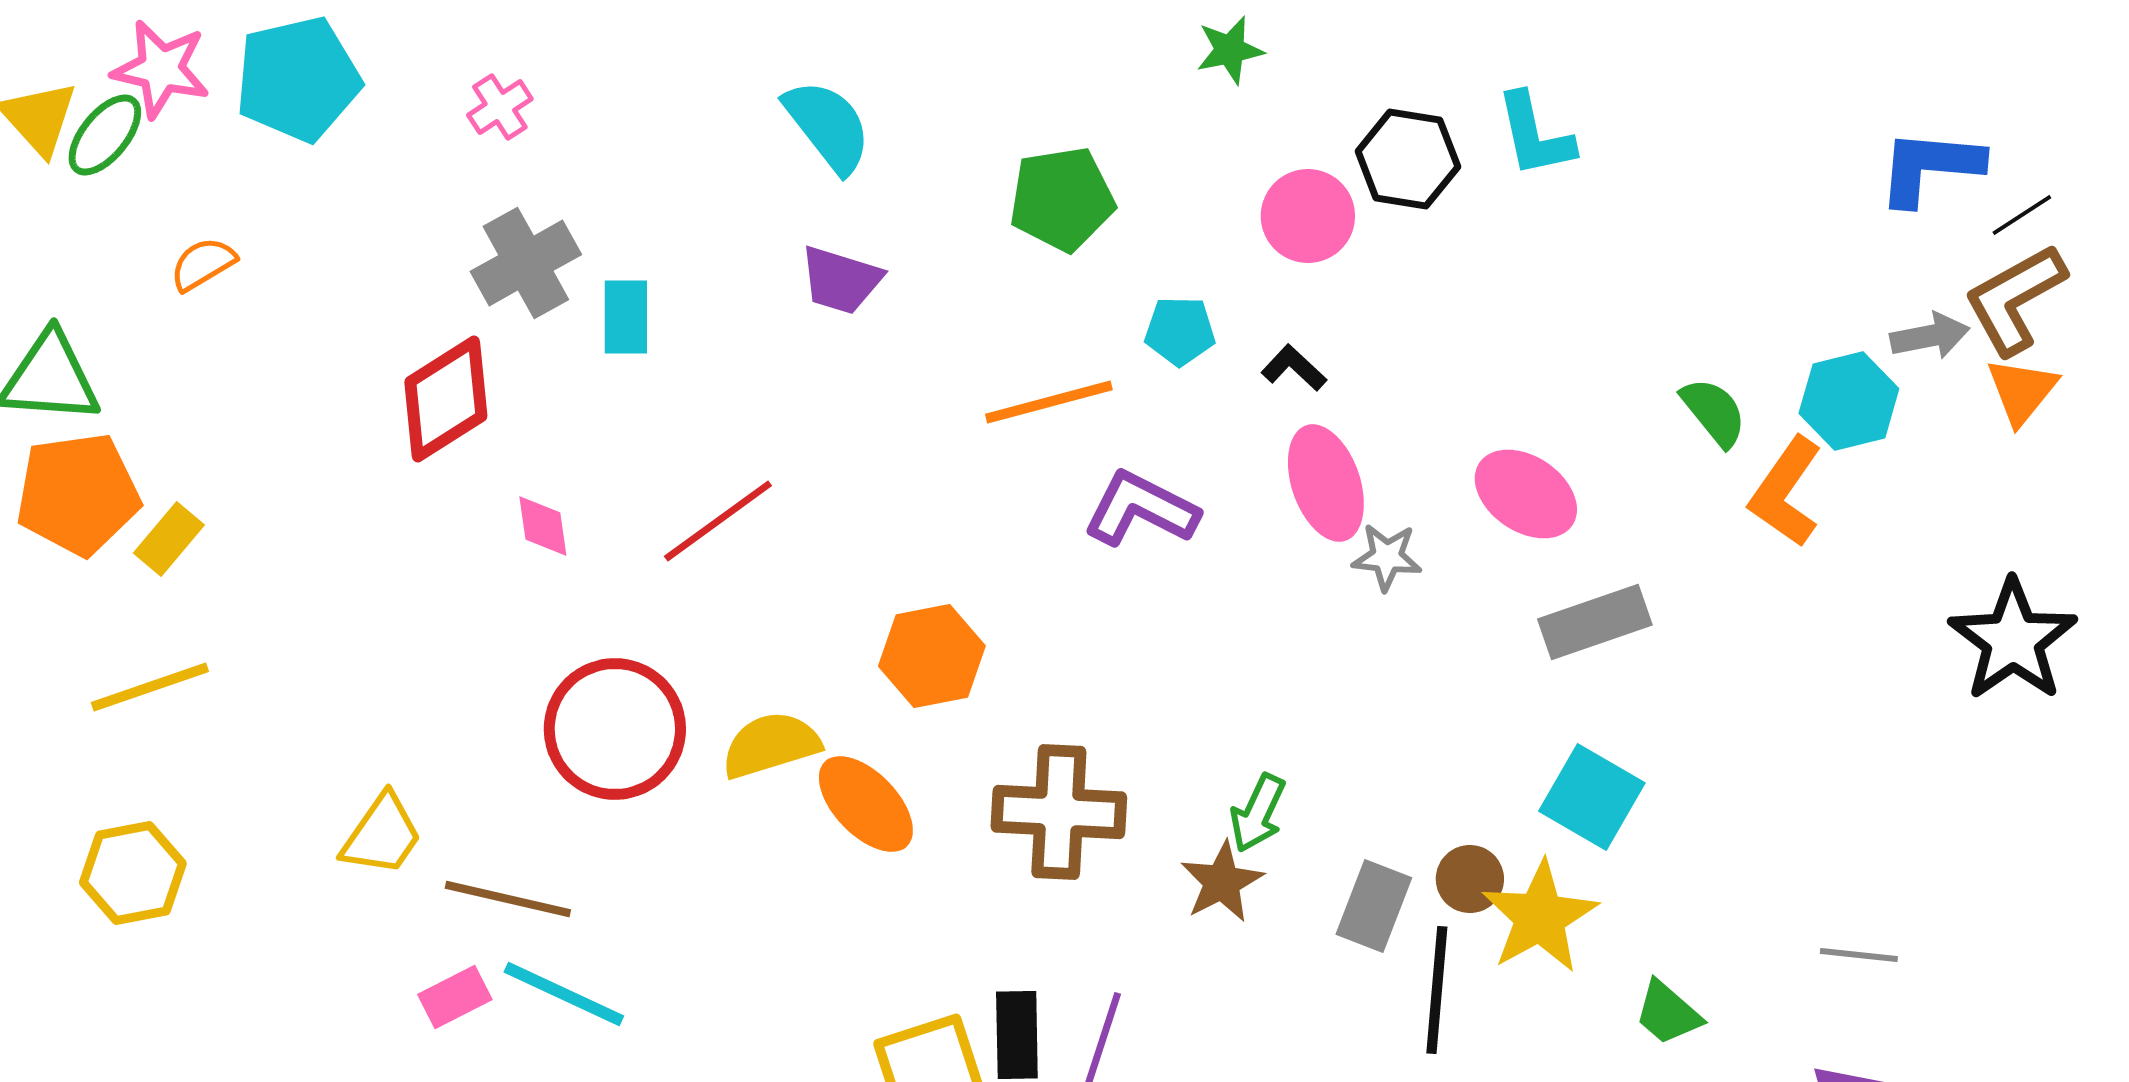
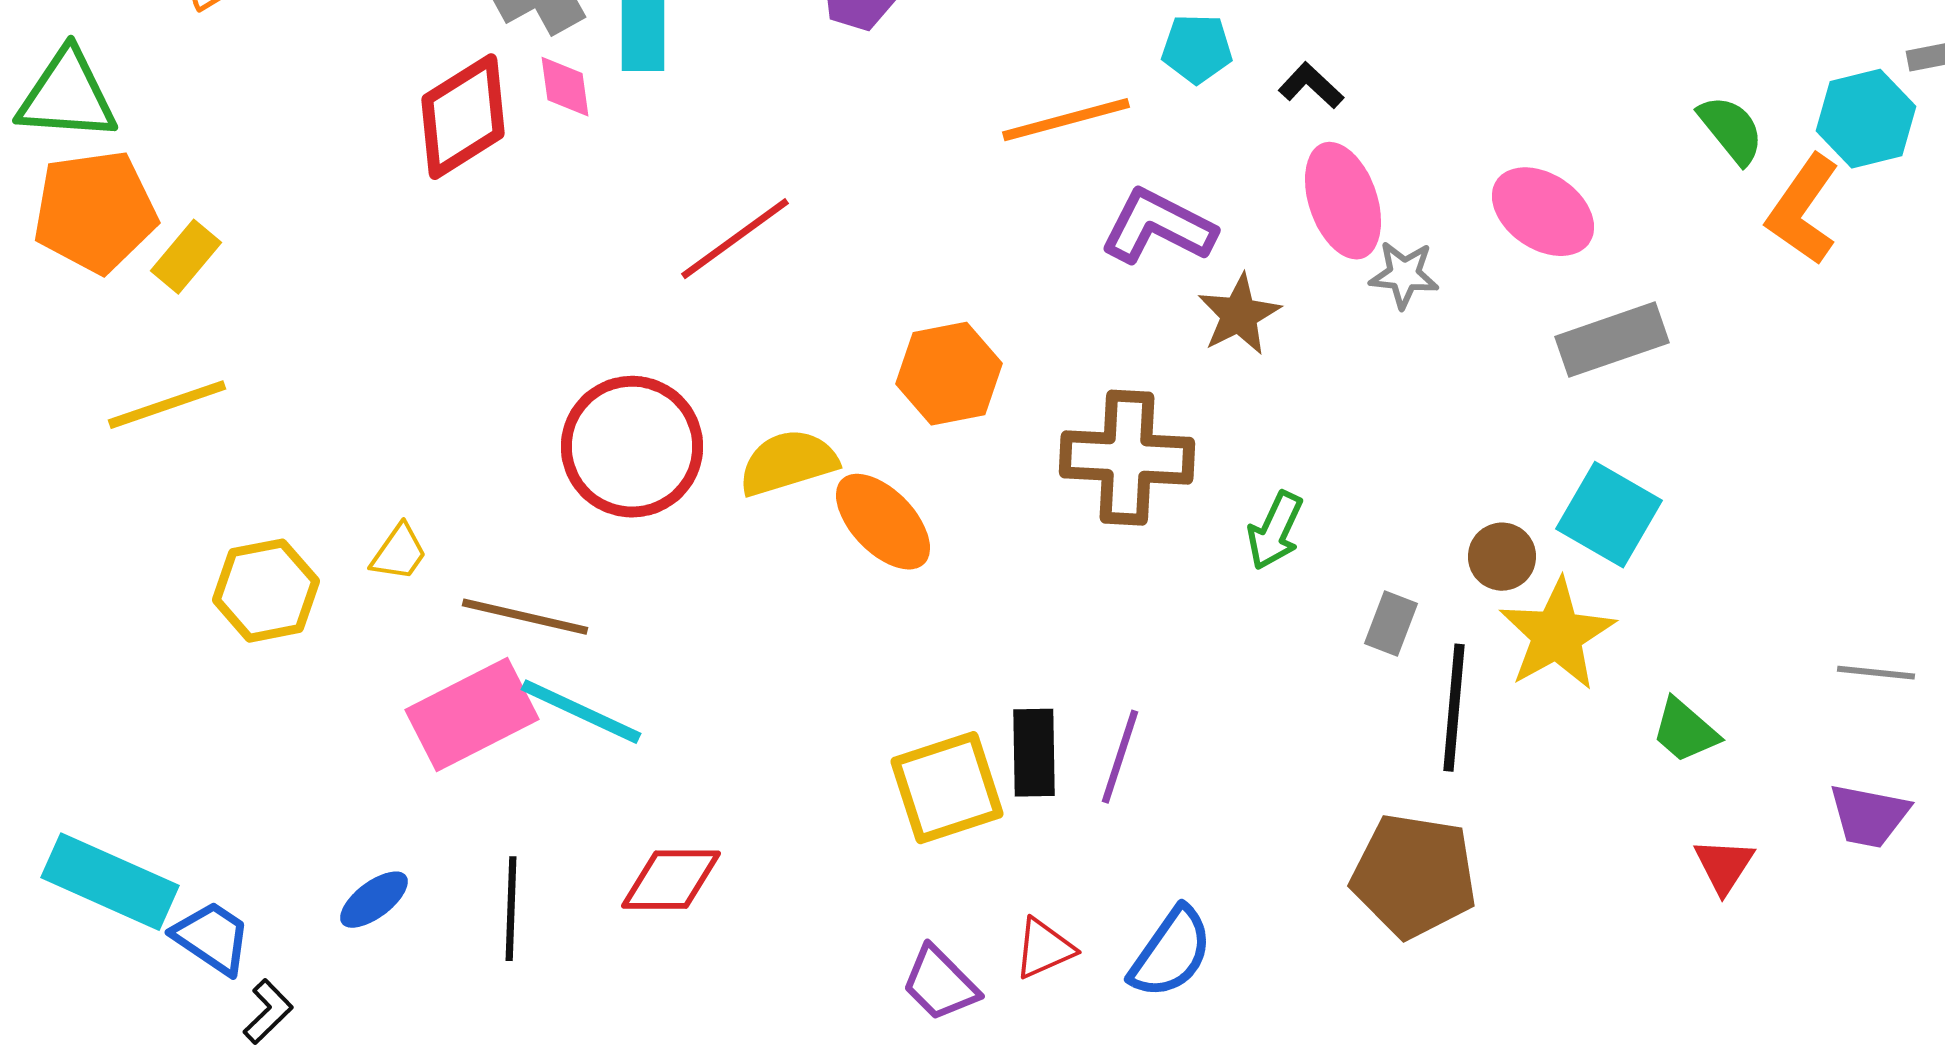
pink diamond: (543, 526) -> (565, 87), moved
brown cross: (1059, 812) -> (1127, 458), moved
yellow trapezoid: (382, 835) -> (399, 553), size x0.7
yellow hexagon: (133, 873) -> (266, 591), moved
brown circle: (1470, 879) -> (1502, 557), moved
brown star: (1222, 882) -> (1239, 315), moved
gray rectangle: (1374, 906) -> (1391, 624), size x0.7
pink rectangle: (455, 997) -> (472, 715), size x1.8

